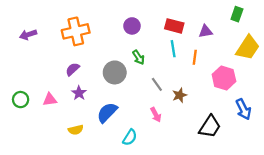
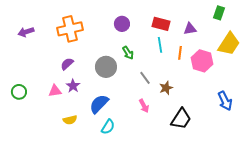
pink hexagon: (224, 78) -> (202, 61), moved
pink triangle: (50, 100) -> (55, 91), moved
black trapezoid: (210, 127) -> (181, 119), moved
cyan semicircle: (130, 137) -> (108, 127), moved

